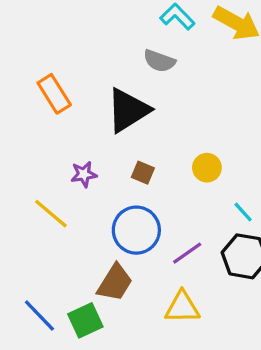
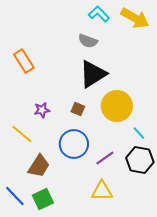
black triangle: (128, 110) -> (93, 74), moved
yellow circle: (207, 168) -> (117, 106), size x1.8
brown trapezoid: (115, 283) -> (39, 166), moved

